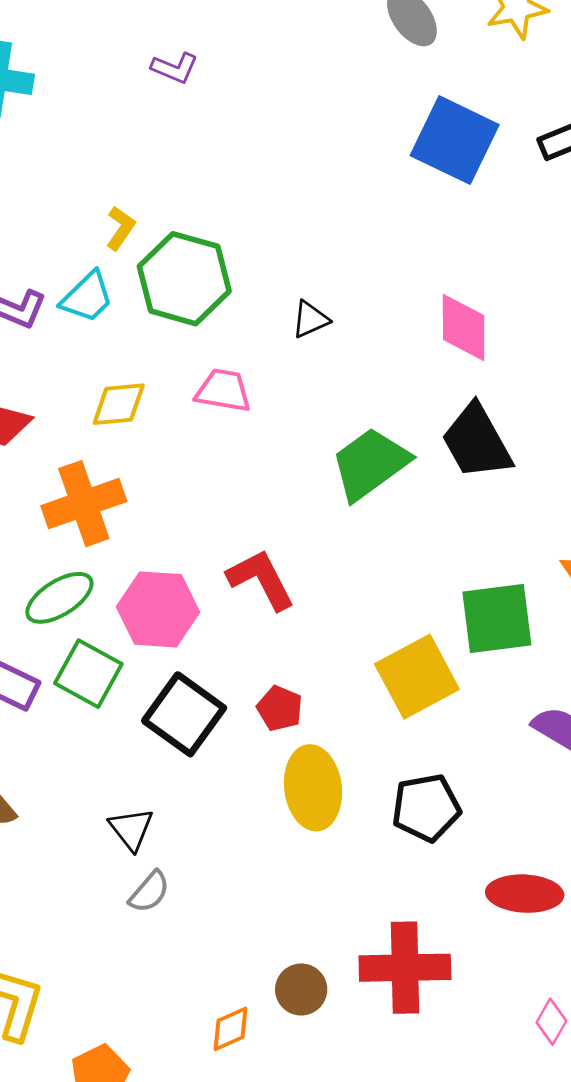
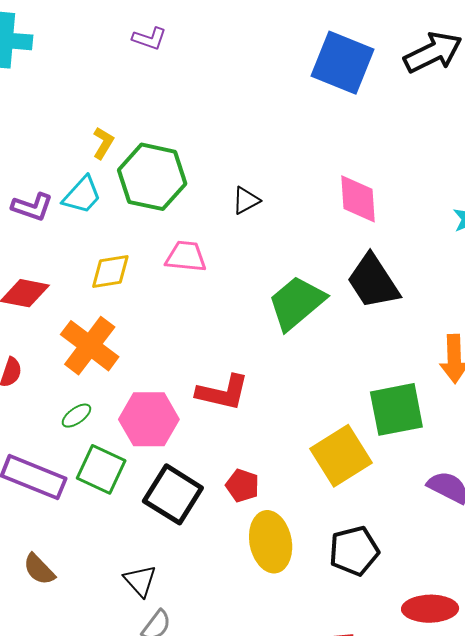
purple L-shape: (175, 68) -> (149, 39), moved
orange cross: (84, 504) -> (90, 346), turned -30
red L-shape: (261, 579) -> (223, 392), turned 134
green ellipse: (59, 598) -> (76, 416), size x0.6

